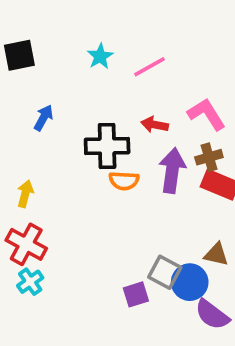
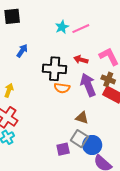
cyan star: (100, 56) -> (62, 27), moved
brown cross: (209, 157) -> (108, 79), turned 32
purple arrow: (172, 171) -> (88, 85), turned -35
brown triangle: (216, 254) -> (82, 118), moved

